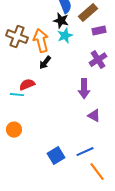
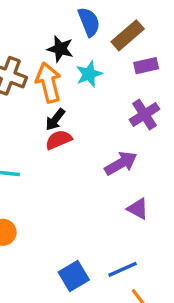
black star: (61, 21) -> (60, 49), moved
red semicircle: (27, 85) -> (59, 140), moved
purple arrow: (84, 89) -> (121, 163), turned -120

